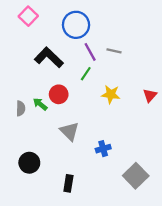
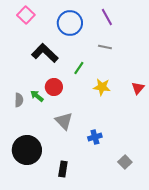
purple line: (90, 52) -> (107, 17), moved
black circle: (29, 163) -> (27, 150), size x1.5
gray square: (136, 176) -> (125, 162), size x0.6

